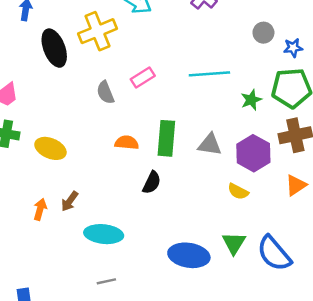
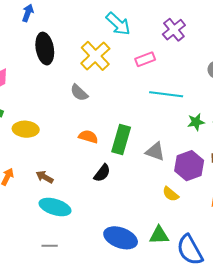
yellow cross: (97, 31) -> (95, 56), moved, turned -32
pink rectangle: (143, 77) -> (145, 59), moved
gray semicircle: (105, 92) -> (79, 93), turned -36
yellow ellipse: (50, 148) -> (26, 129), turned -30
brown arrow: (70, 201) -> (45, 177), moved, turned 72
green triangle: (234, 243) -> (159, 235), turned 45

